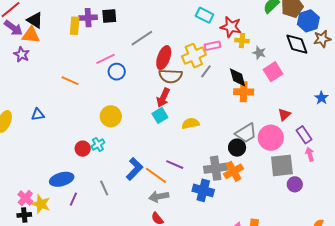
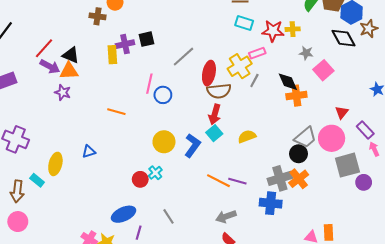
yellow cross: (242, 41) -> (293, 29), moved
pink line: (105, 59) -> (149, 84), turned -42
blue L-shape: (134, 169) -> (192, 145), moved
orange line: (156, 175) -> (219, 181), moved

